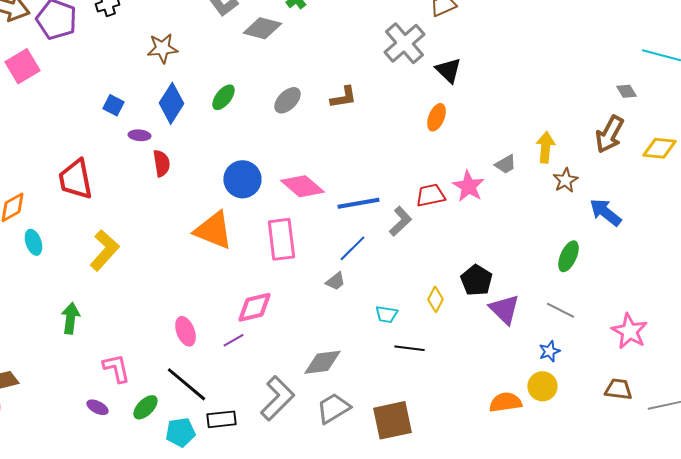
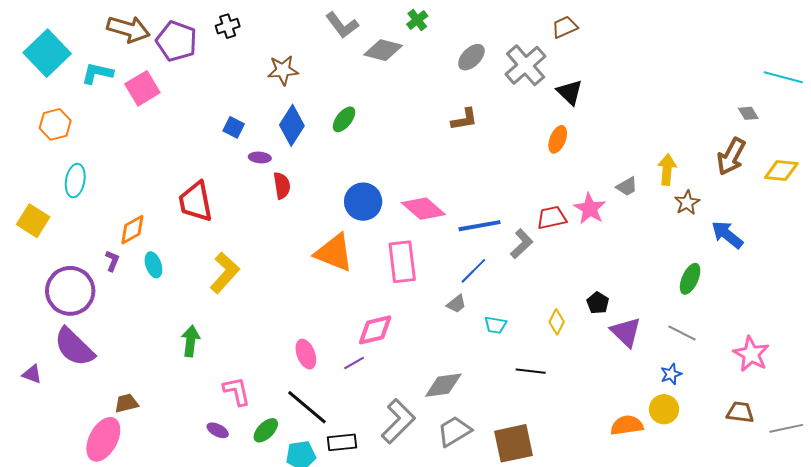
gray ellipse: (287, 100) -> (471, 57), moved
black pentagon: (476, 280) -> (598, 303), size x0.7
cyan trapezoid: (386, 314) -> (495, 325), moved

